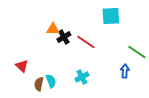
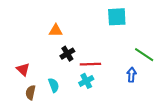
black cross: (64, 37) -> (67, 54), moved
red line: (86, 42) -> (90, 64), moved, turned -36
brown semicircle: (39, 84) -> (31, 93), moved

